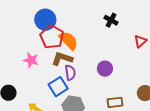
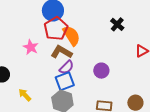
purple semicircle: (70, 73) -> (67, 67), turned 42
blue square: (58, 87) -> (65, 81), moved

